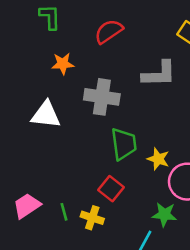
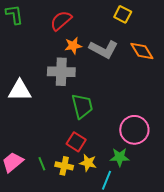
orange star: (63, 64) -> (73, 46), moved
gray L-shape: (159, 74) -> (104, 49), turned 36
yellow star: (158, 159) -> (88, 163), moved

